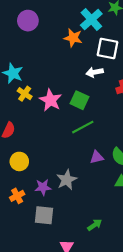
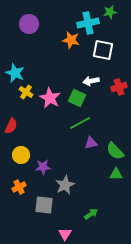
cyan cross: (91, 19) -> (88, 23), turned 30
white arrow: (95, 72) -> (91, 81), moved
purple triangle: (97, 157) -> (91, 143), moved
gray star: (67, 180) -> (65, 185), moved
purple star: (43, 187) -> (43, 167), moved

